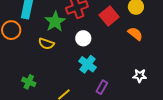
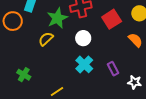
yellow semicircle: (46, 44) -> (46, 39), turned 112
purple rectangle: (102, 87) -> (113, 69), moved, turned -64

